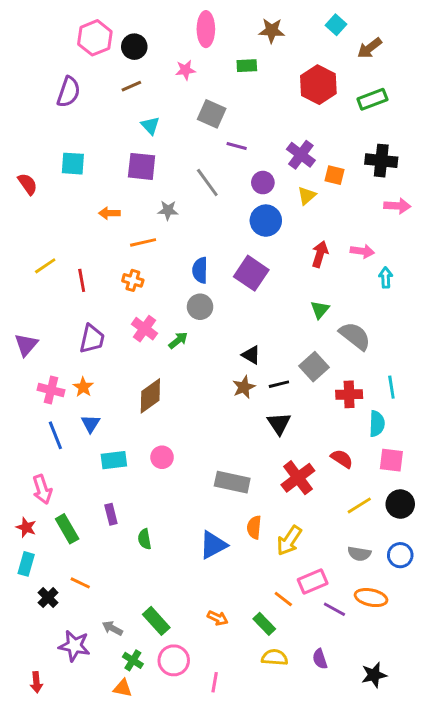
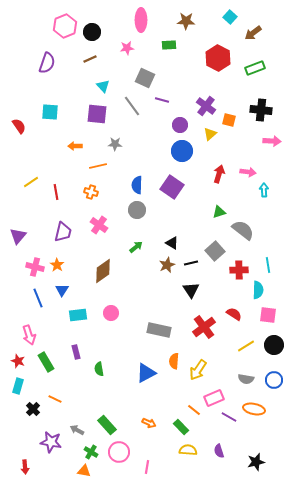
gray line: (207, 183) -> (132, 106), moved
green triangle: (320, 310) -> (219, 212), turned 32
green arrow: (178, 340) -> (136, 247), moved

